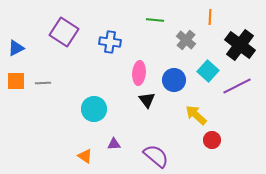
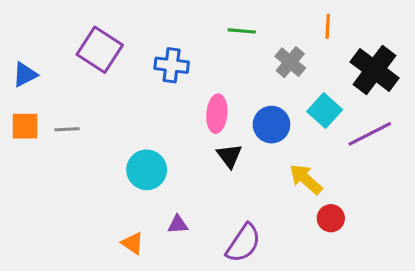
purple semicircle: (156, 156) -> (243, 243), turned 84

